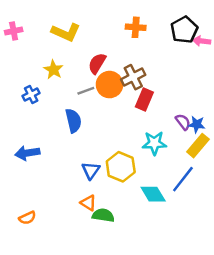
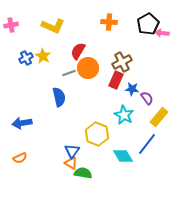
brown cross: (133, 77) -> (122, 62), moved
blue cross: (31, 95) -> (26, 58), moved
blue star: (197, 124) -> (132, 89), moved
cyan star: (154, 143) -> (124, 115), turned 30
blue triangle: (91, 170) -> (72, 151), moved
orange semicircle: (27, 218) -> (20, 158), moved

